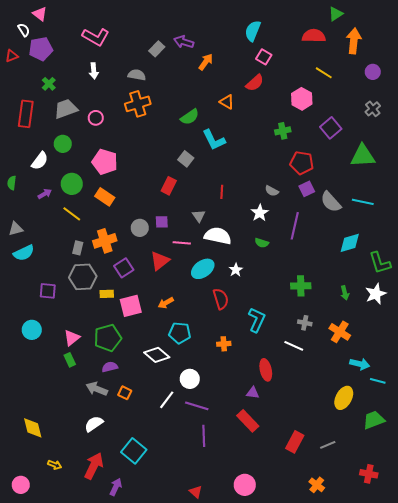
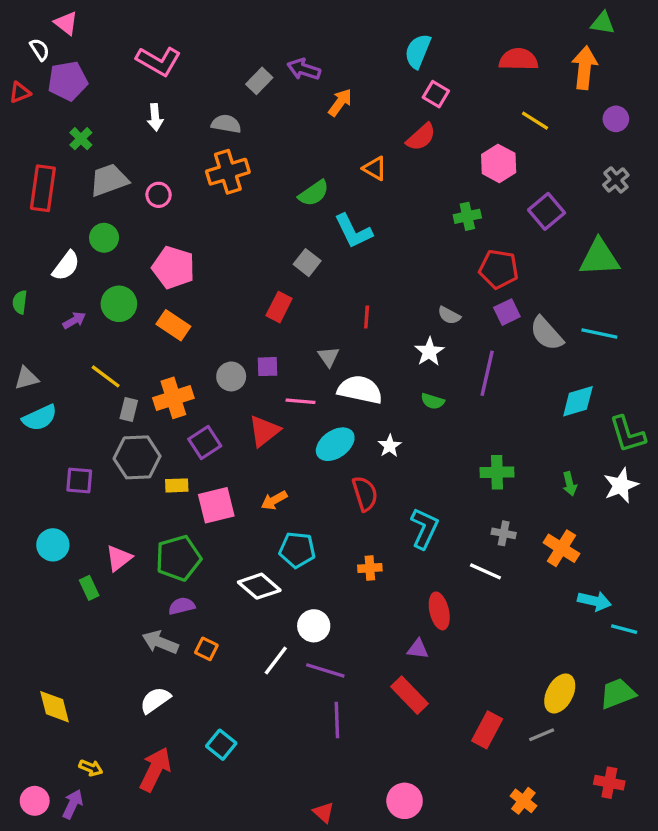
green triangle: (336, 14) -> (603, 23), moved, turned 42
yellow line: (72, 214) -> (106, 376), moved
green rectangle: (70, 360) -> (89, 588), moved
yellow ellipse: (344, 398) -> (560, 693), moved
cyan square: (134, 451) -> (221, 745), size x0.7
purple arrow: (116, 487) -> (73, 804), moved

